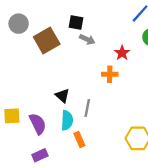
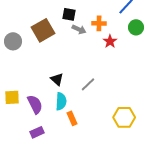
gray circle: (19, 24) -> (13, 41), moved
orange cross: (110, 74) -> (99, 23), moved
gray line: (87, 108) -> (88, 84), moved, turned 35

